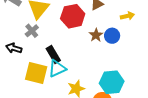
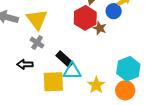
red hexagon: (73, 16) -> (85, 18), moved
blue circle: (112, 36) -> (114, 11), moved
cyan triangle: (57, 68) -> (72, 71), turned 42

